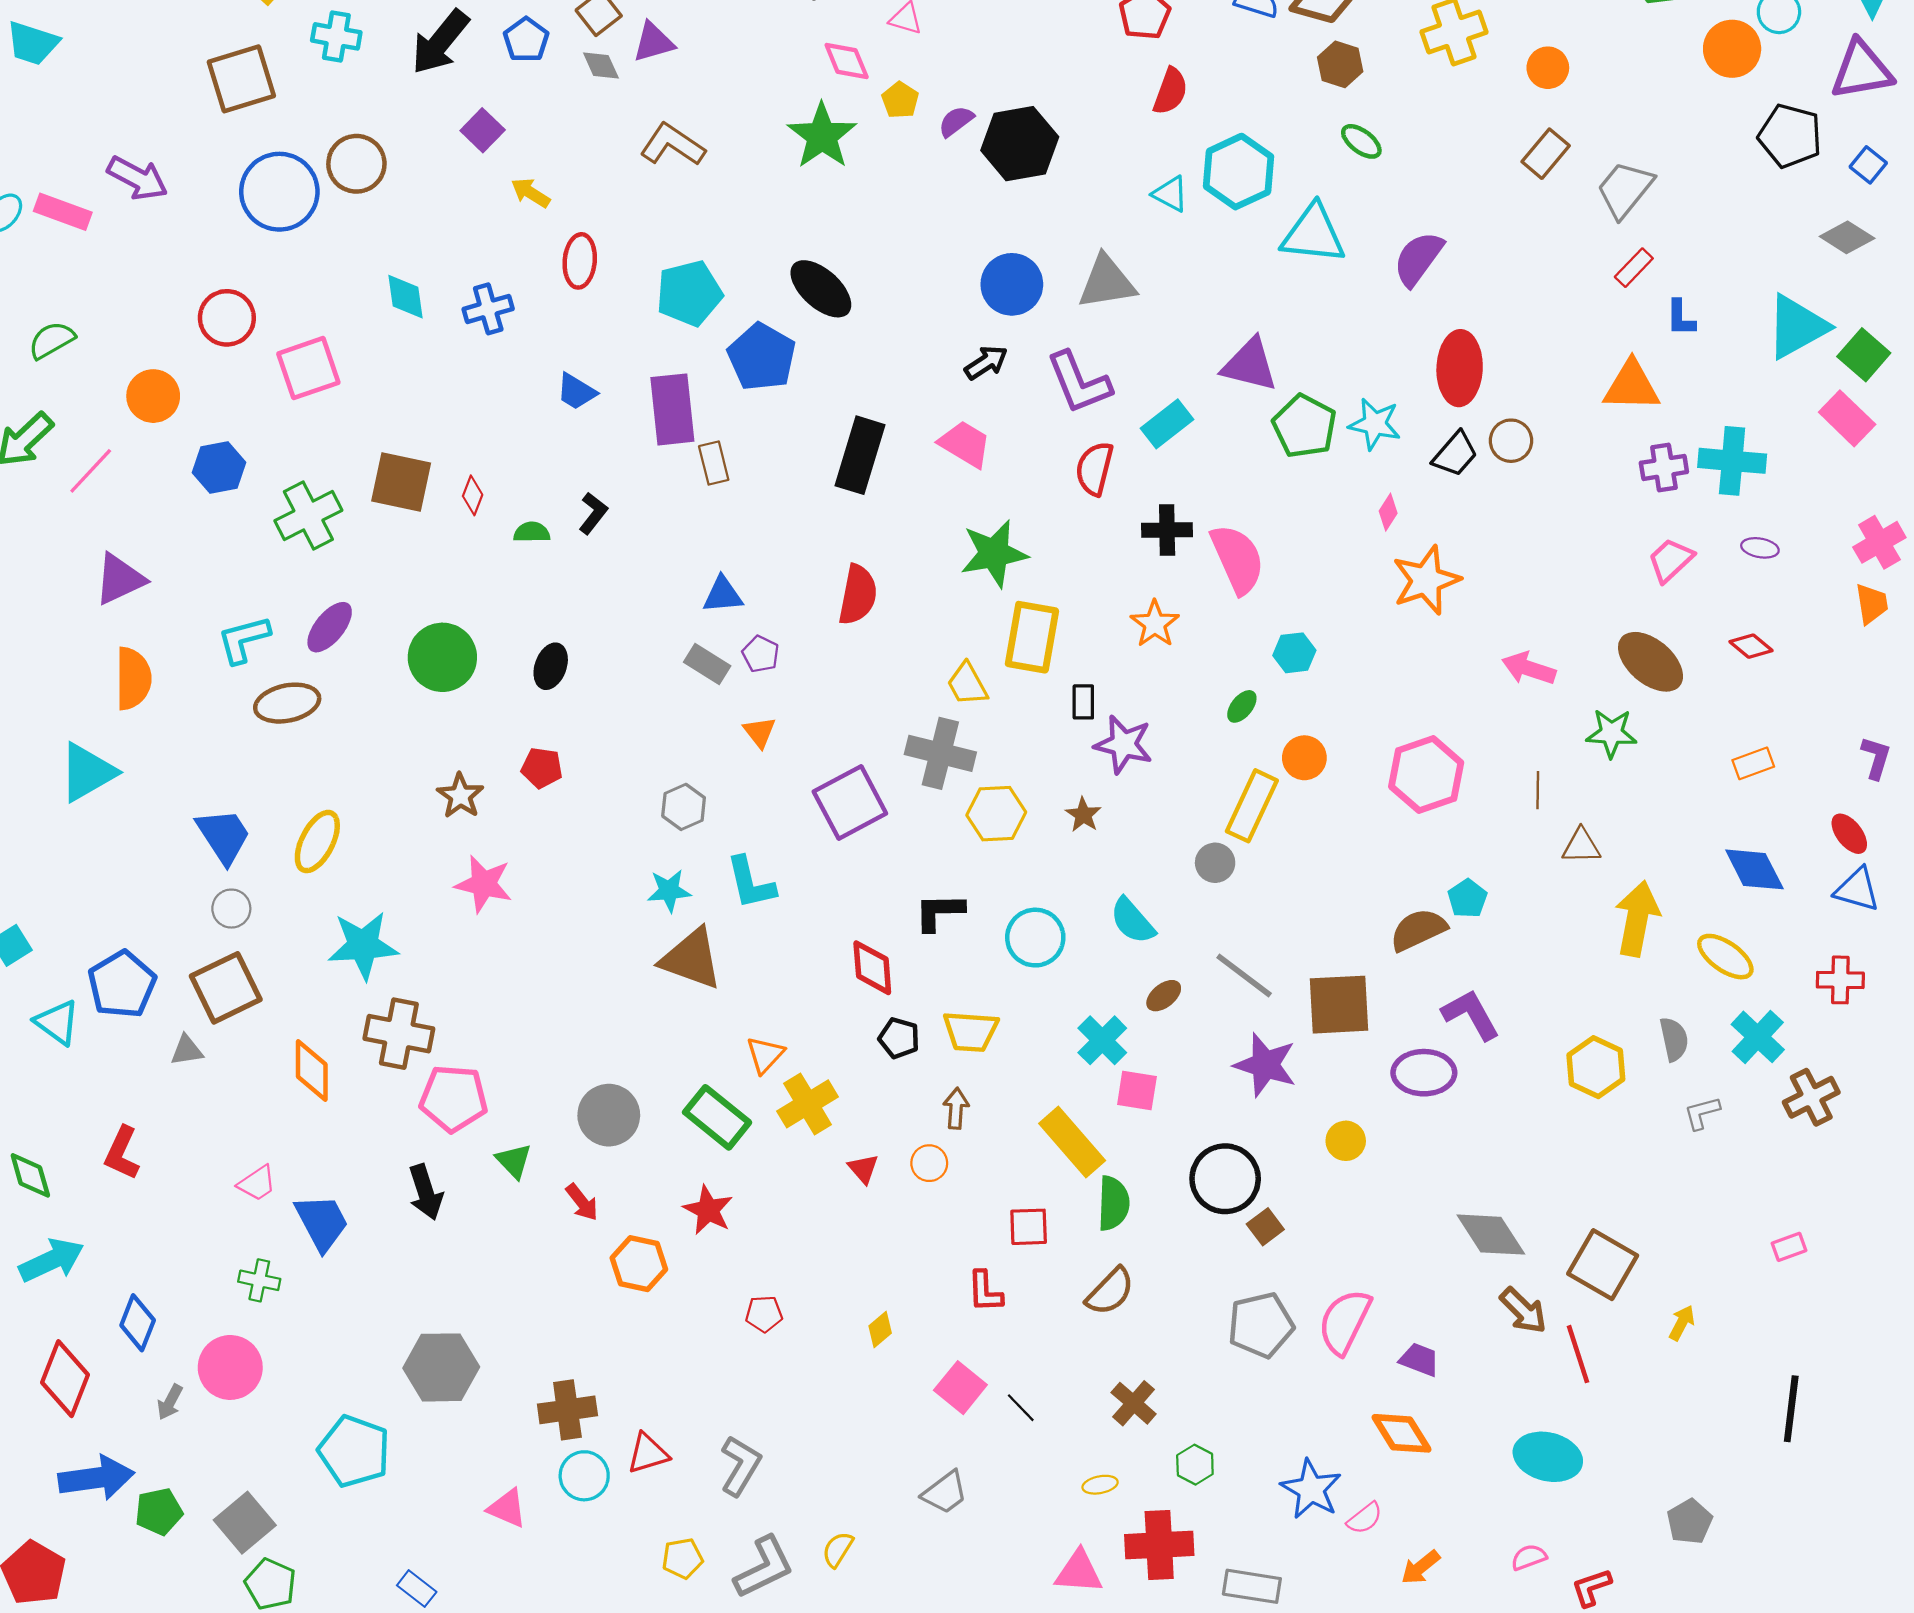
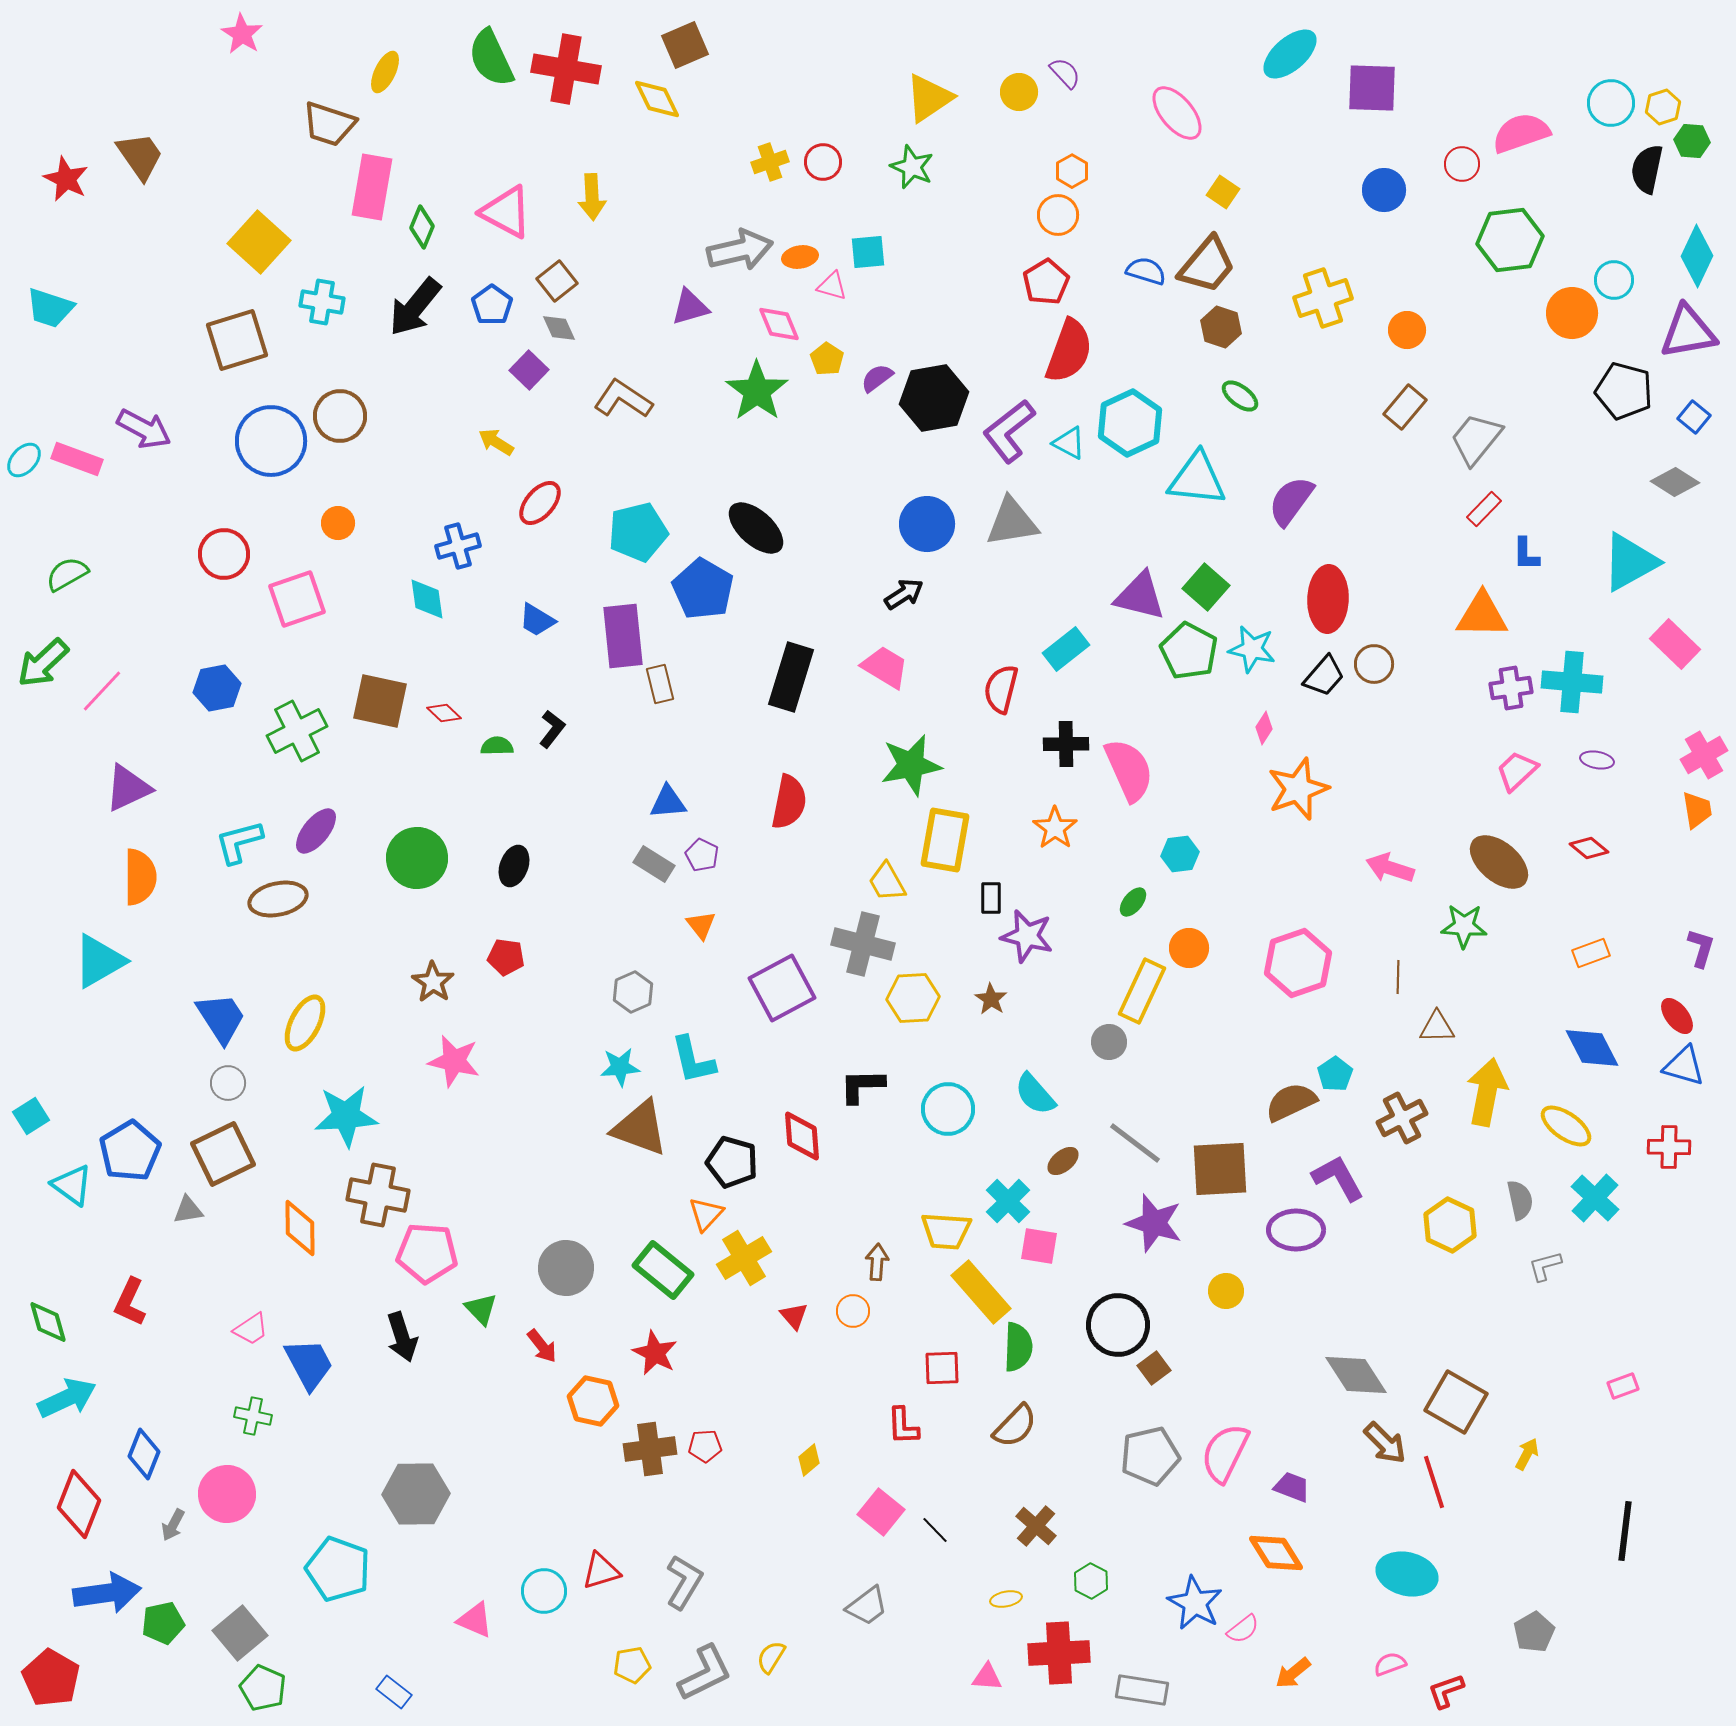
purple triangle: (653, 42) -> (690, 307), moved
red semicircle: (1170, 91) -> (1069, 351), size x1.5
purple square: (483, 130) -> (529, 370), moved
red ellipse: (580, 261) -> (540, 503), turned 36
cyan diamond: (406, 297) -> (427, 599), moved
green square: (1864, 355) -> (1206, 587), moved
purple L-shape: (1079, 383) -> (1009, 431), moved, turned 74
orange circle: (153, 396) -> (338, 523), moved, size x0.7
red diamond: (473, 495) -> (444, 713), turned -68
yellow trapezoid: (971, 1031) -> (946, 1231), moved
black pentagon: (899, 1038) -> (732, 1162), moved, size x1.4
brown cross: (1811, 1097) -> (1402, 1118), moved
brown cross: (567, 1410) -> (650, 1449), moved
pink triangle: (1079, 1572) -> (987, 1677), size x0.7

